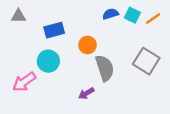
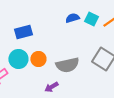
orange circle: (87, 45) -> (38, 59), moved
gray semicircle: (105, 68) -> (67, 65), turned 95

